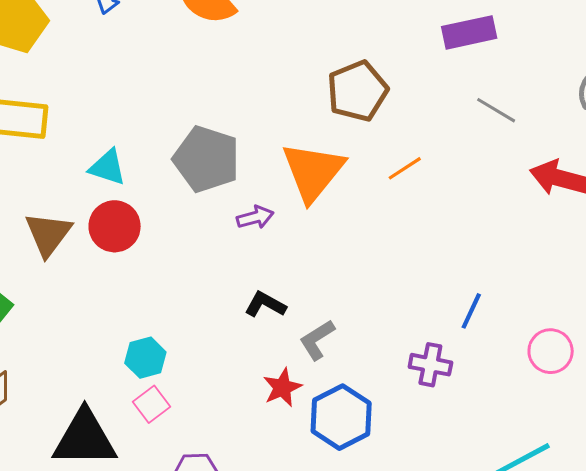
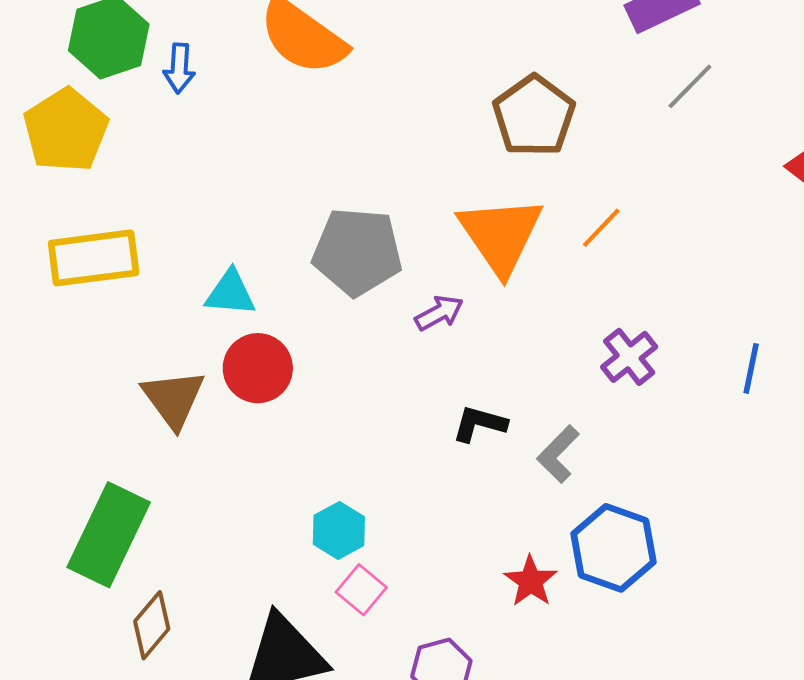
gray line: (496, 110) -> (690, 86), moved, turned -63
orange line: (405, 168) -> (601, 228), moved
purple cross: (430, 365) -> (629, 357), moved, turned -36
red star: (282, 388) -> (531, 581), moved

